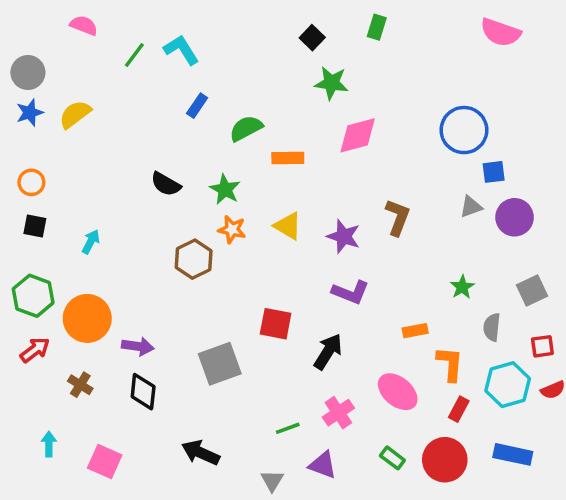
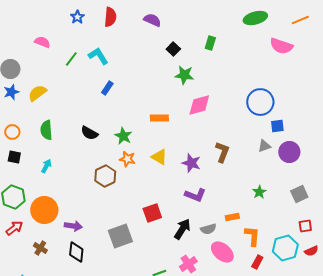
green semicircle: (246, 128) -> (46, 130), moved, turned -66
red square: (276, 324) -> (152, 213), turned -30
gray semicircle: (492, 327) -> (208, 229), moved, turned -112

